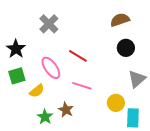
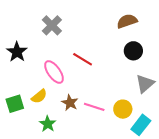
green square: (17, 76) -> (15, 104), moved
pink line: (82, 86) -> (94, 107), moved
brown star: (66, 110) -> (70, 103), moved
cyan rectangle: (133, 118) -> (141, 125), turned 36

